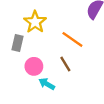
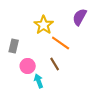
yellow star: (35, 22) -> (44, 25), moved
cyan arrow: (47, 84) -> (39, 81), turned 40

